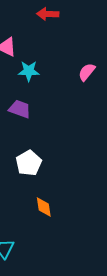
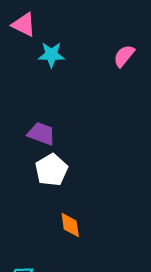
purple trapezoid: (20, 109) -> (41, 134), moved

